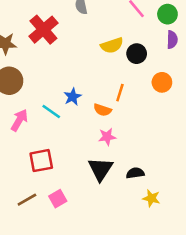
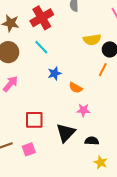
orange line: (120, 93) -> (103, 70), moved
cyan line: (51, 112) -> (41, 47), moved
pink star: (107, 137) -> (83, 110), moved
red square: (41, 161) -> (34, 120), moved

